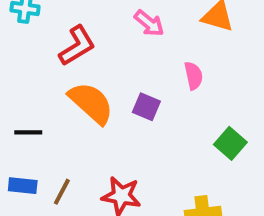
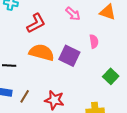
orange semicircle: (91, 103) -> (42, 52), turned -30
purple square: (146, 107) -> (69, 56), size x1.5

